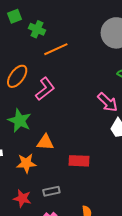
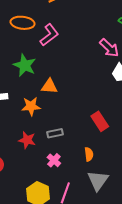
orange ellipse: (17, 76) -> (23, 23), turned 60
red rectangle: (79, 161) -> (100, 121), moved, turned 54

